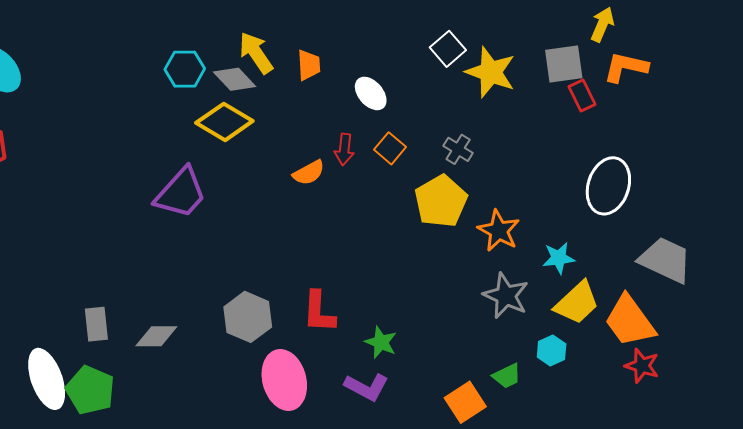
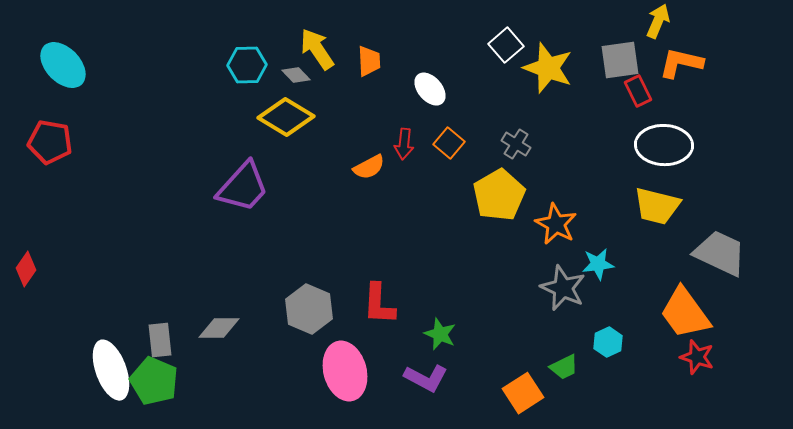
gray diamond: (235, 79) -> (296, 75), size x0.7
white ellipse: (608, 186) -> (664, 145), moved, turned 74
cyan star: (559, 258) -> (598, 264), moved
yellow trapezoid: (577, 303) -> (657, 206), moved, turned 57
gray rectangle: (96, 324) -> (160, 340), moved

